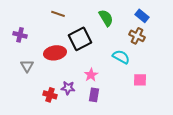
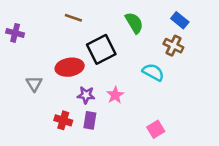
purple cross: (20, 35) -> (15, 33), moved
pink square: (140, 80) -> (156, 129), moved, turned -32
purple star: (68, 88) -> (86, 95), moved
purple rectangle: (94, 95) -> (90, 120), moved

